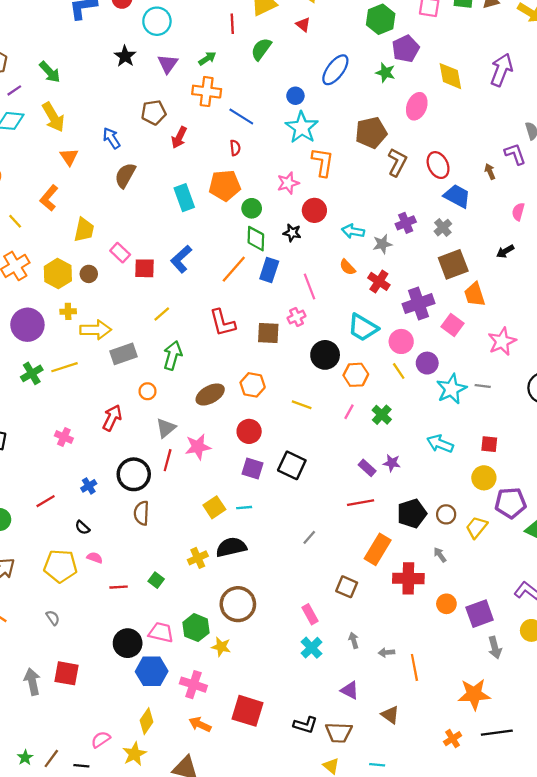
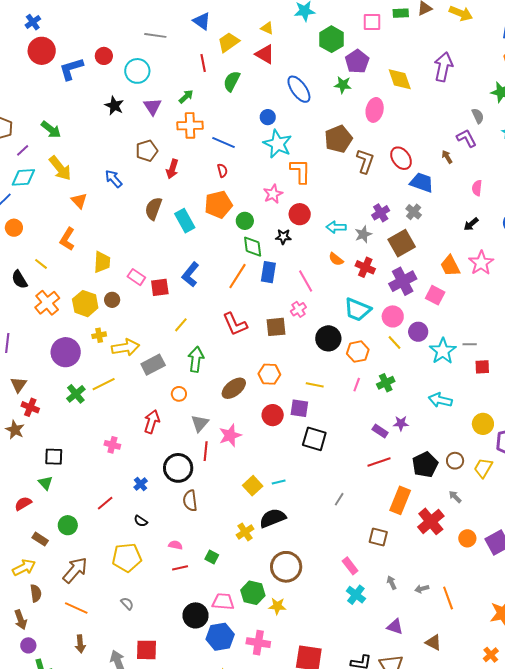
red triangle: (303, 25) -> (265, 54), size x1.5
blue ellipse: (335, 70) -> (299, 89), turned -64
brown semicircle: (125, 175) -> (153, 209), moved
brown square: (453, 264) -> (402, 243), moved
pink star: (502, 341) -> (481, 263), moved
green cross: (382, 415) -> (386, 383), turned 30
red square: (489, 444) -> (482, 367), moved
purple square: (252, 468) -> (299, 408), moved
pink semicircle: (95, 558) -> (175, 545), moved
red cross: (408, 578) -> (431, 521), turned -32

